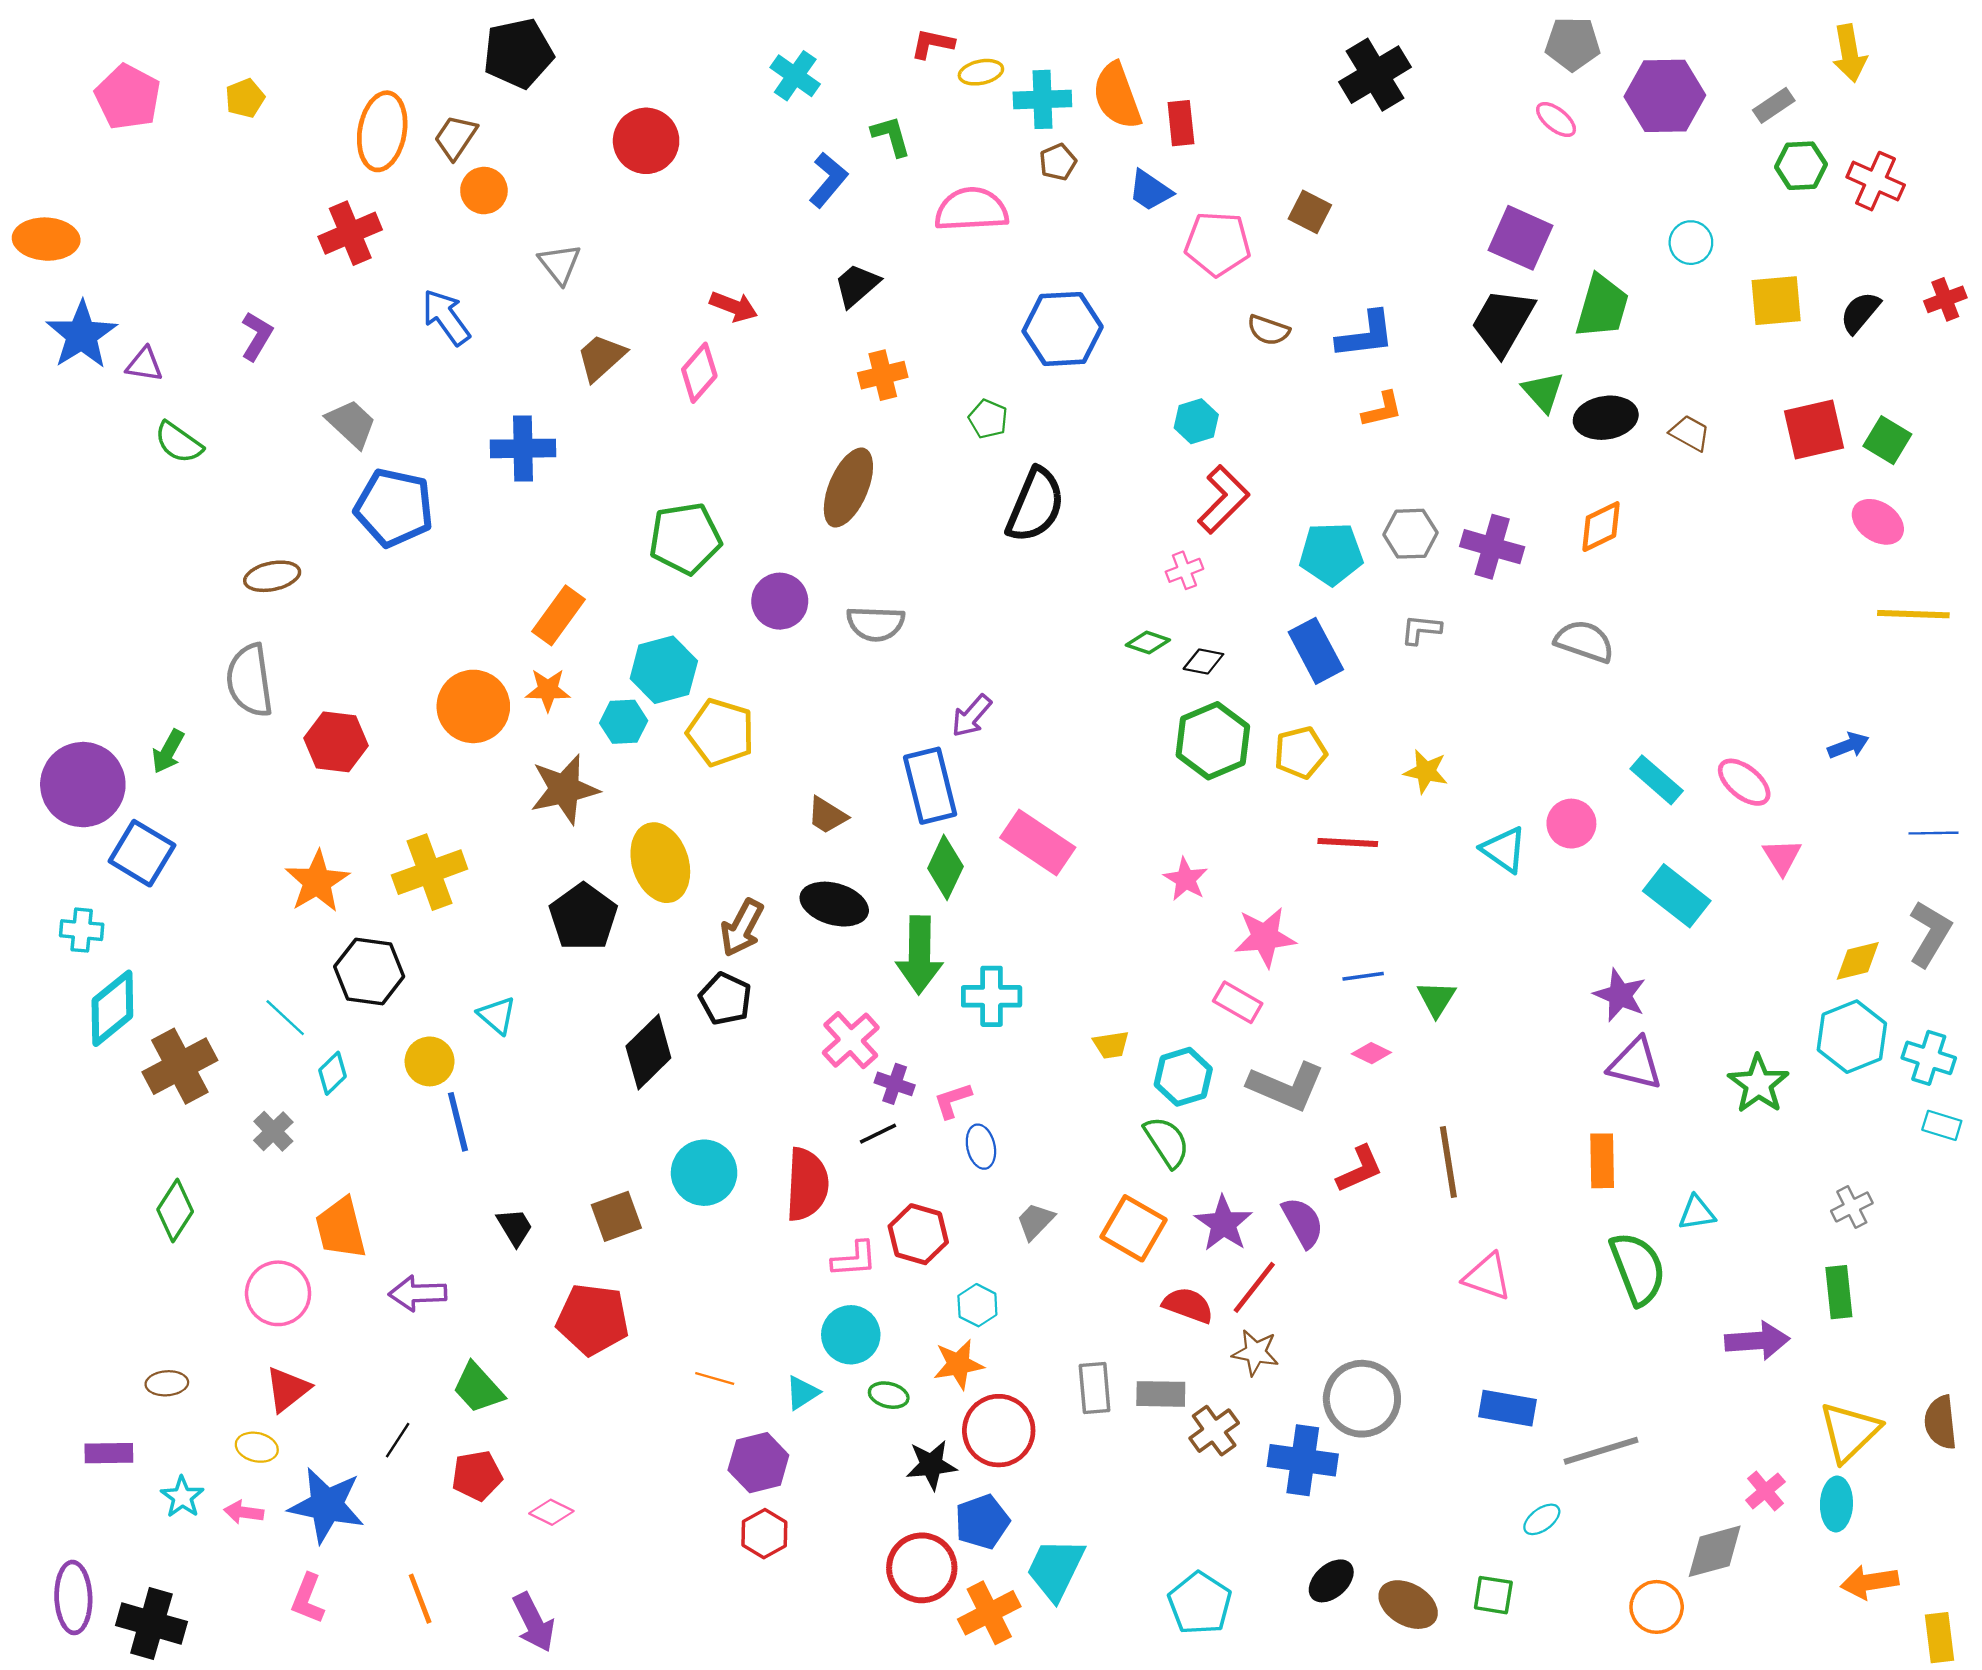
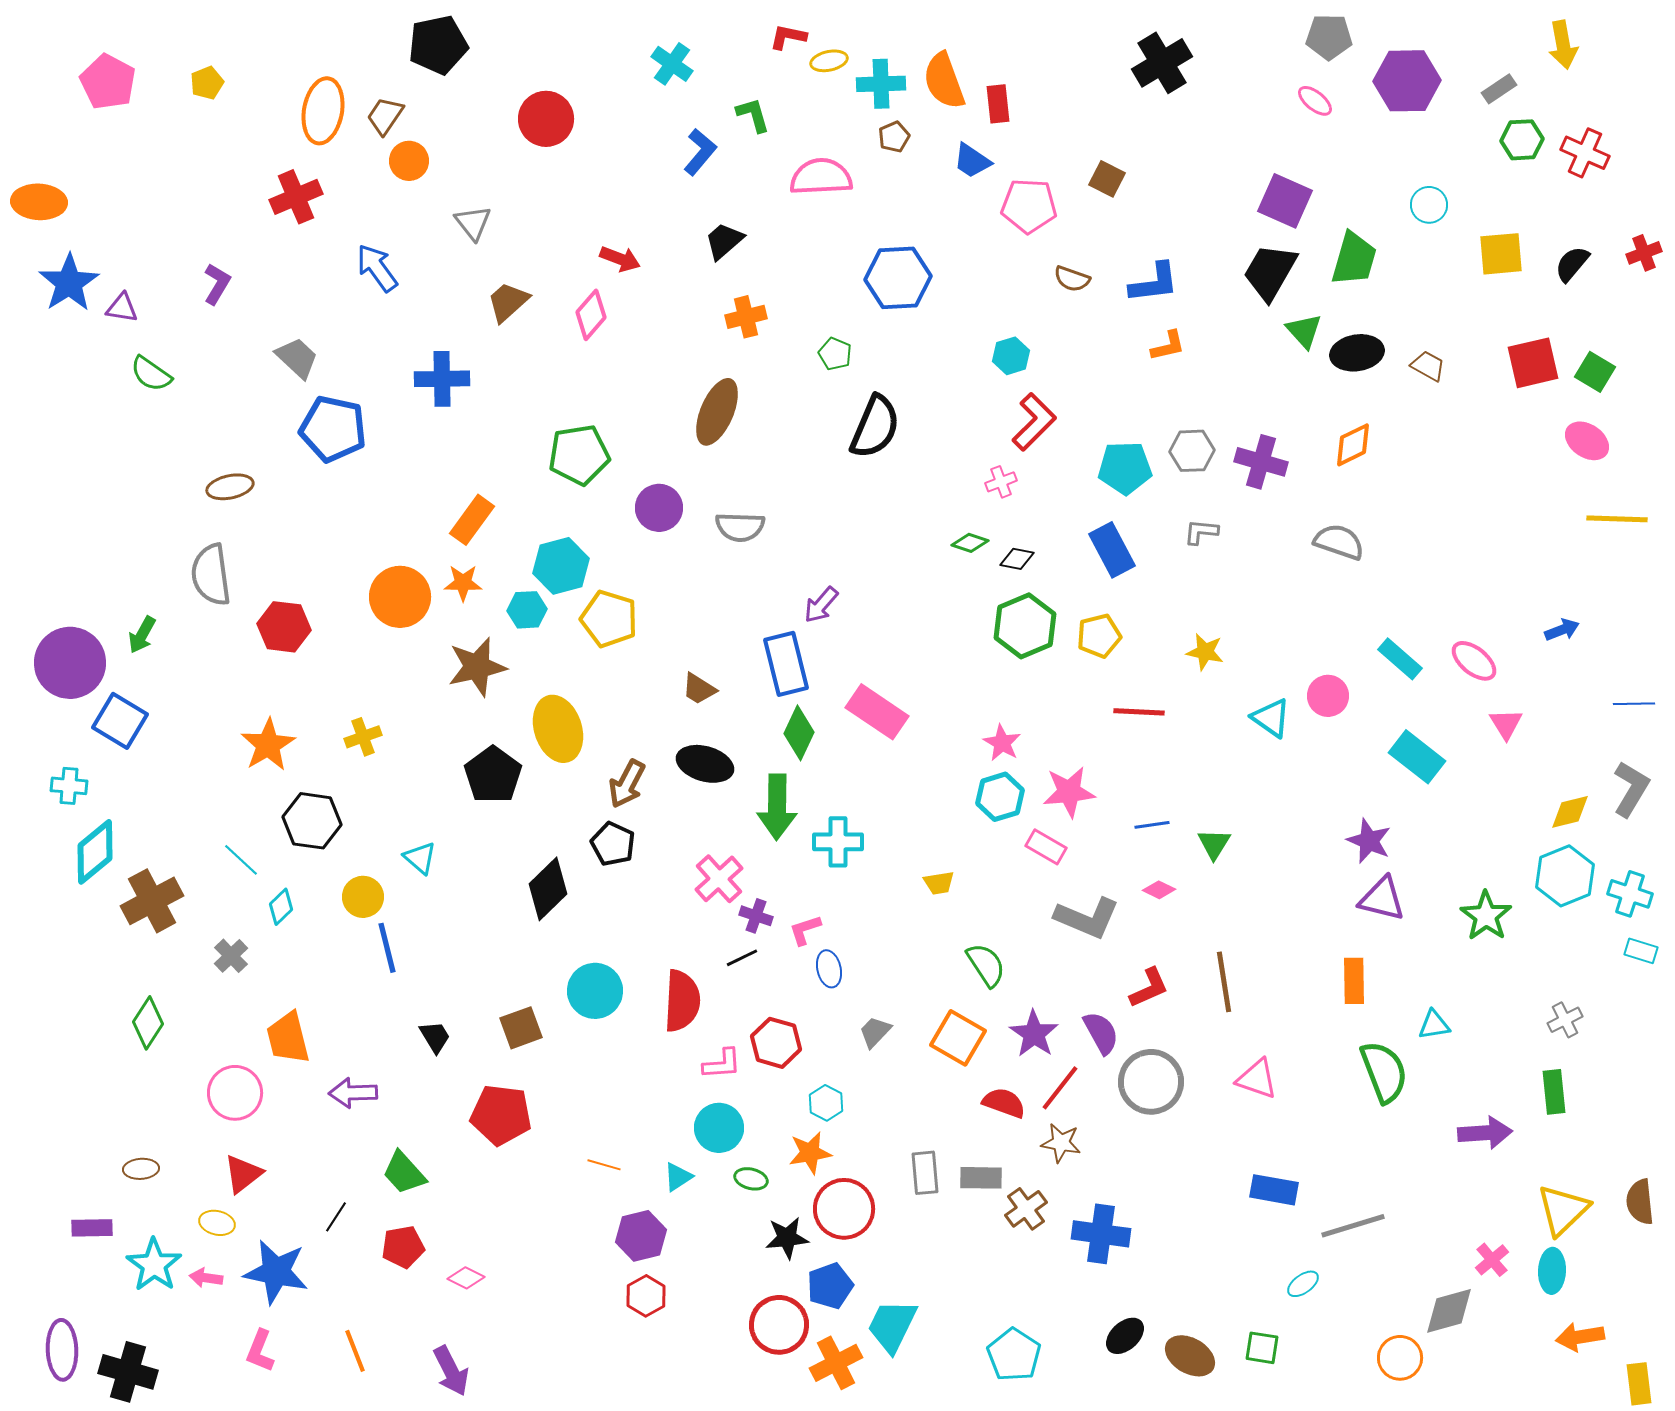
yellow cross: (430, 872) -> (363, 737), size x0.6
cyan hexagon: (1183, 1077) -> (1000, 797), moved
gray circle: (1362, 1399) -> (1151, 1082), moved
cyan star: (182, 1497) -> (154, 1265), size x1.5

